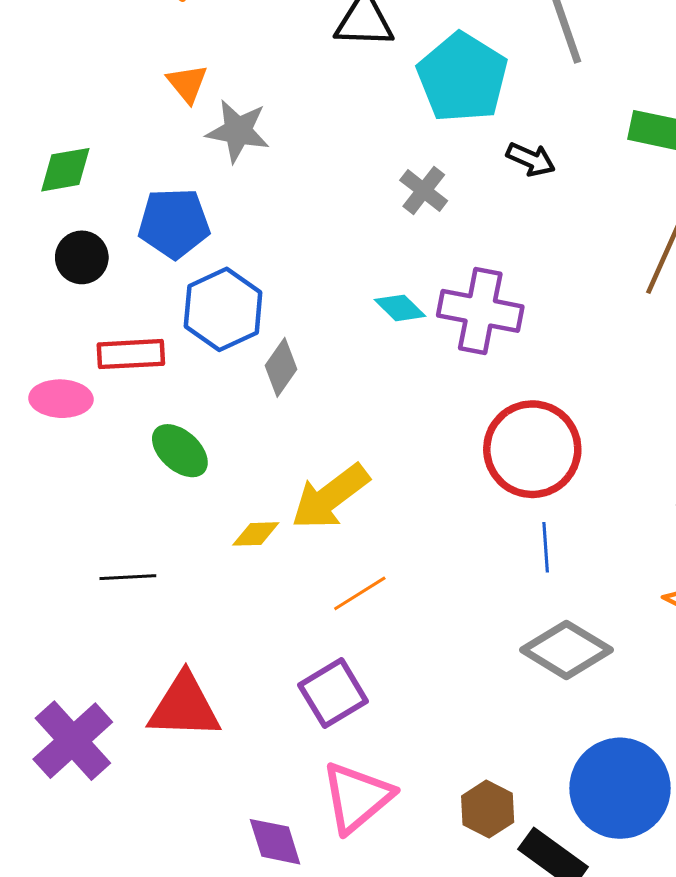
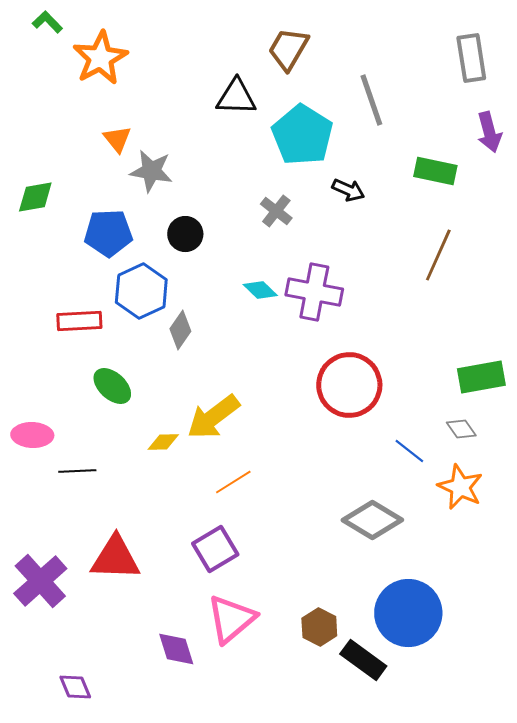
black circle: (82, 257) -> (185, 234), moved
pink ellipse: (61, 399) -> (32, 435), moved
blue line: (546, 547) -> (409, 451), moved, turned -48

